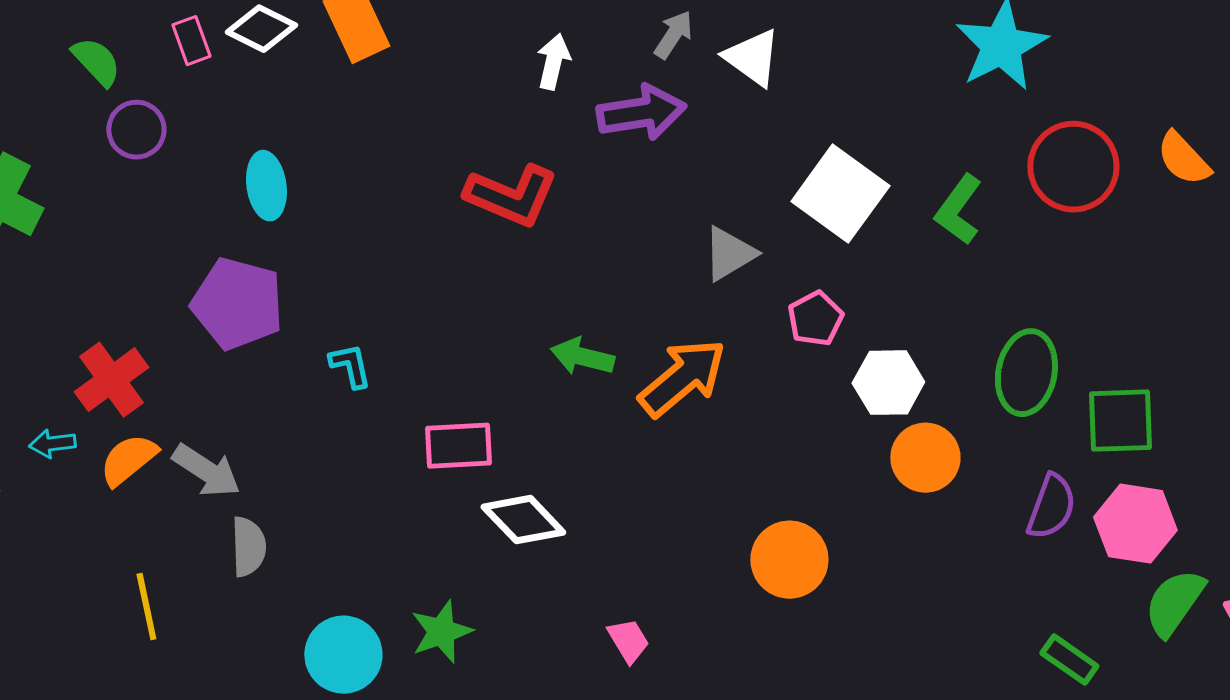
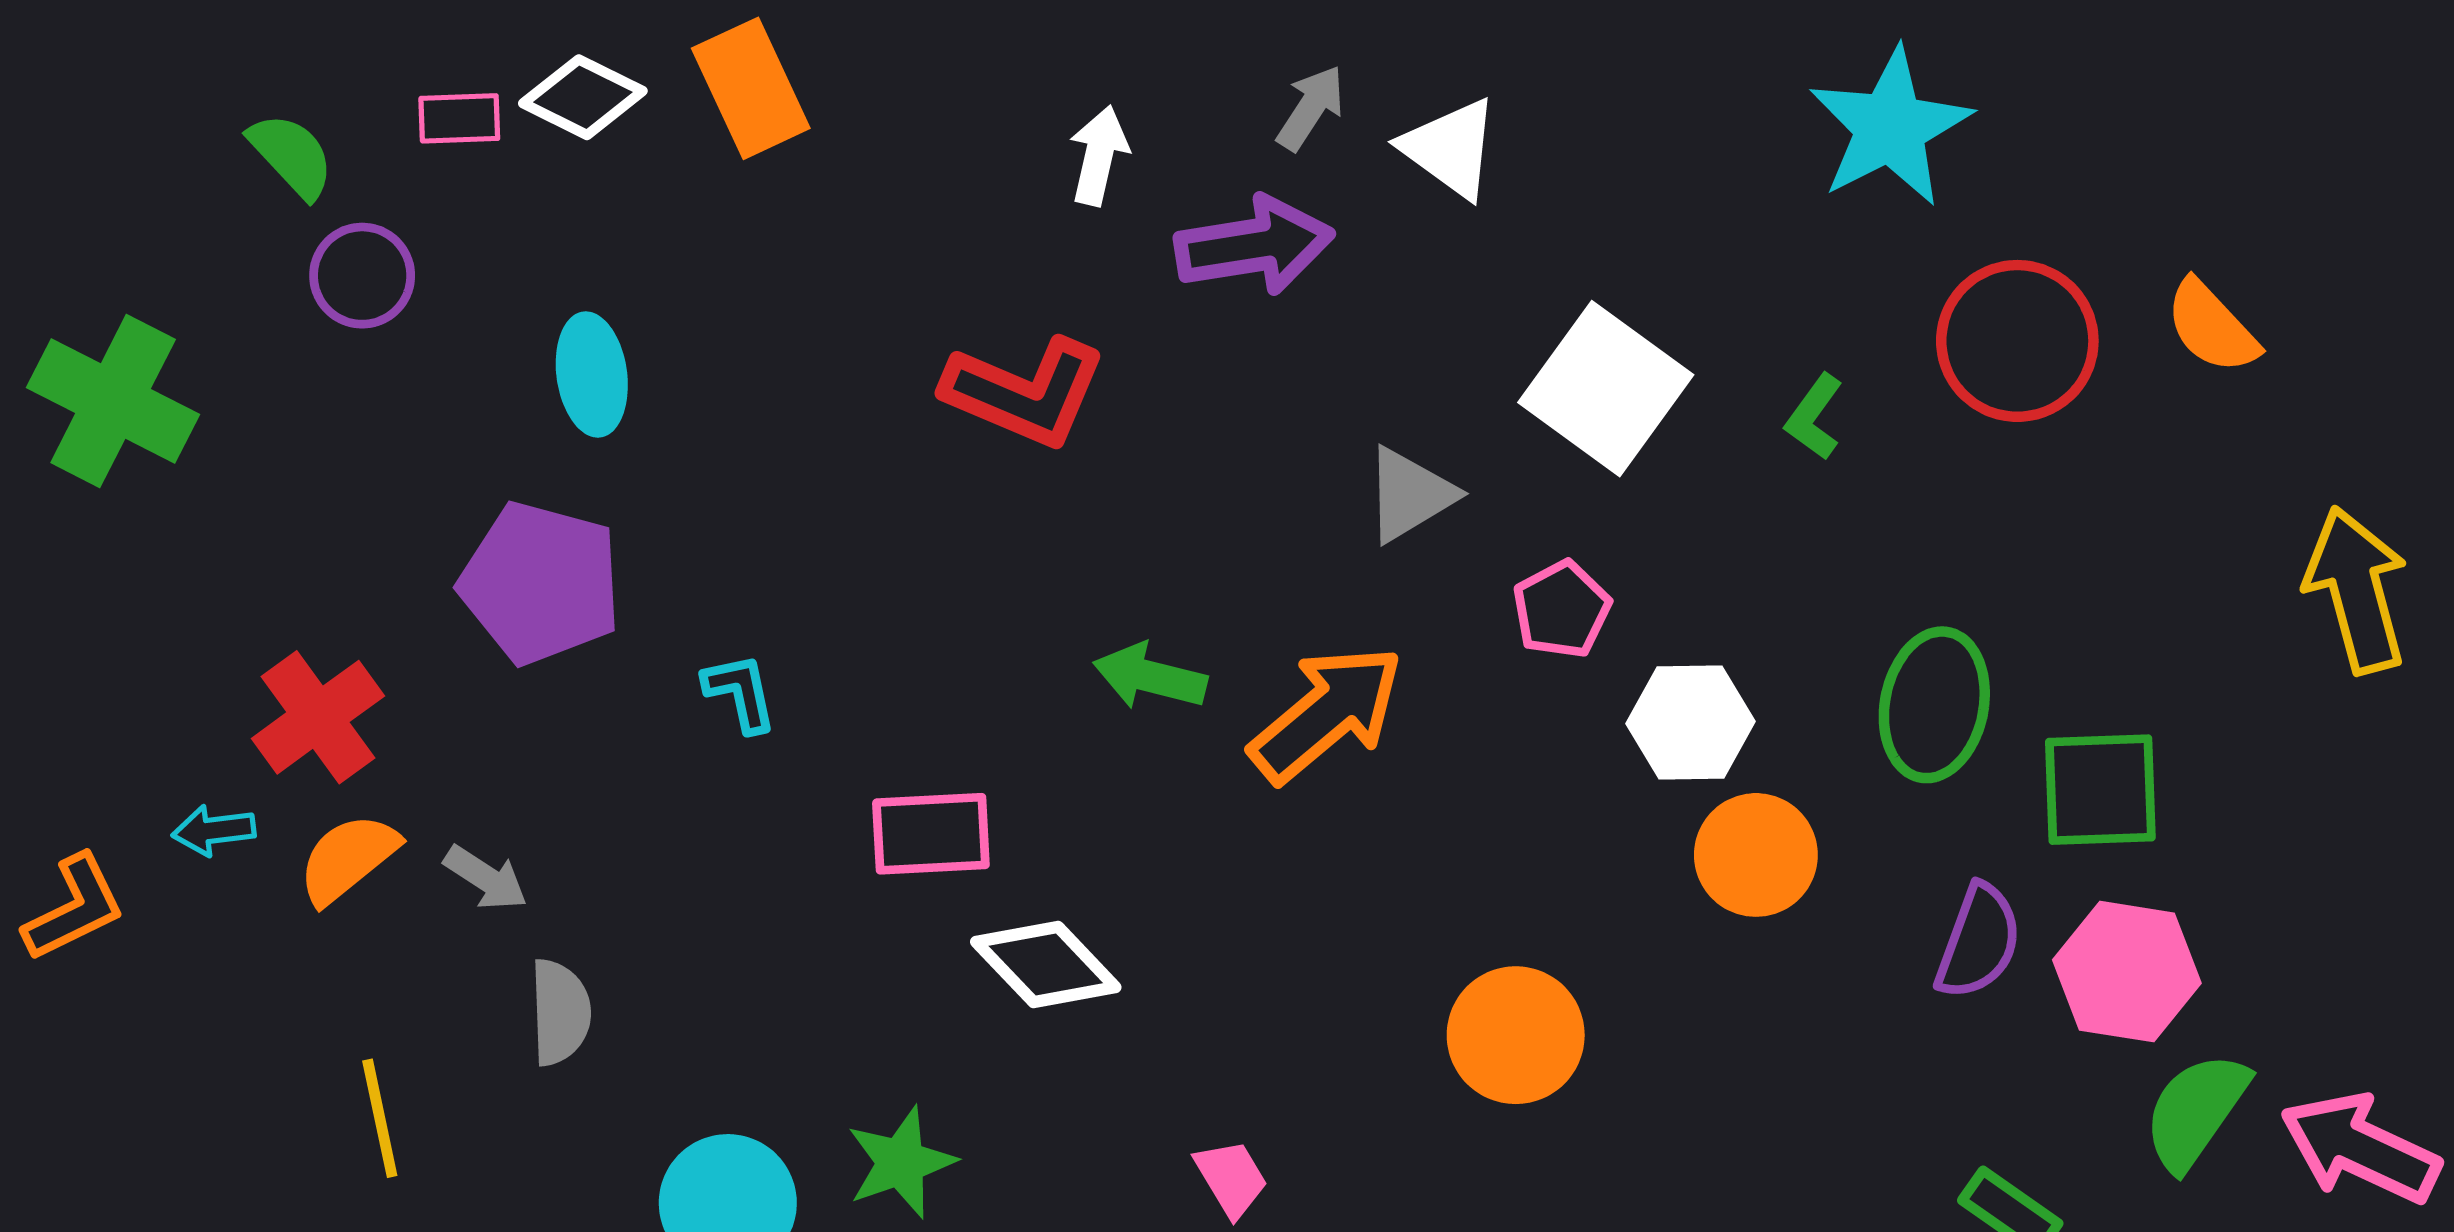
pink rectangle: (191, 41) -> (459, 118), turned -72
green L-shape: (958, 210) -> (1814, 417), size x0.7
gray arrow: (206, 471) -> (486, 878), size x0.7

